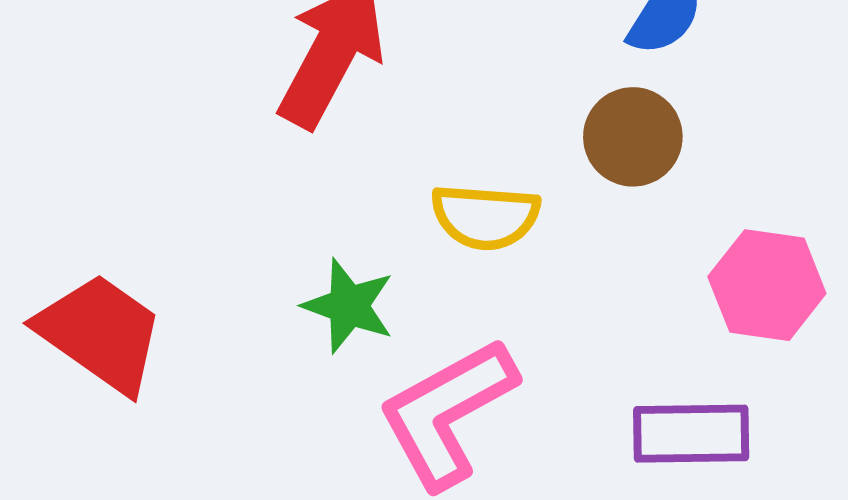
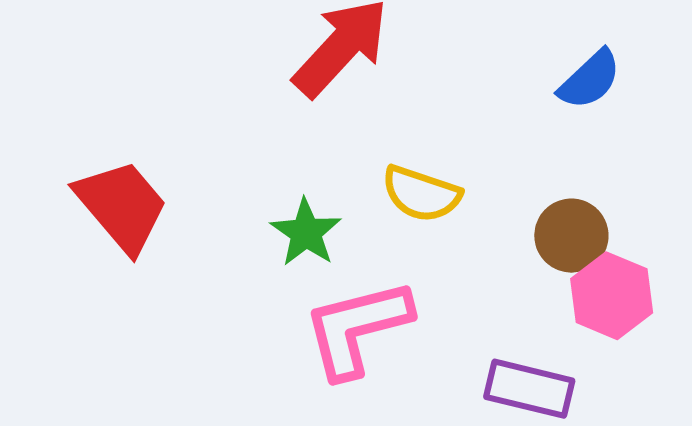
brown circle: (633, 137) -> (571, 236), moved

